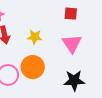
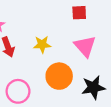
orange circle: (33, 67) -> (59, 76), moved

